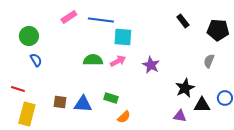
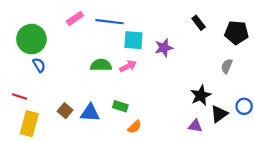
green circle: (29, 36) -> (31, 39), size x1.4
purple star: (151, 65) -> (164, 48), moved, turned 30
brown square: (60, 102) -> (65, 111), turned 32
black triangle: (202, 105) -> (219, 114), turned -36

